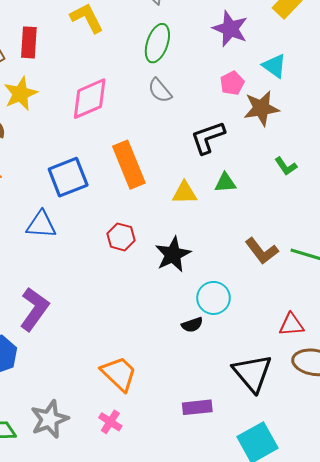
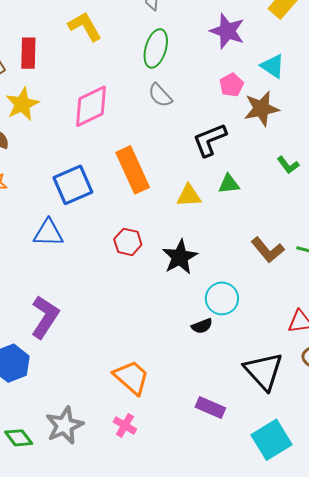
purple rectangle: (197, 407) -> (210, 408), turned 32

